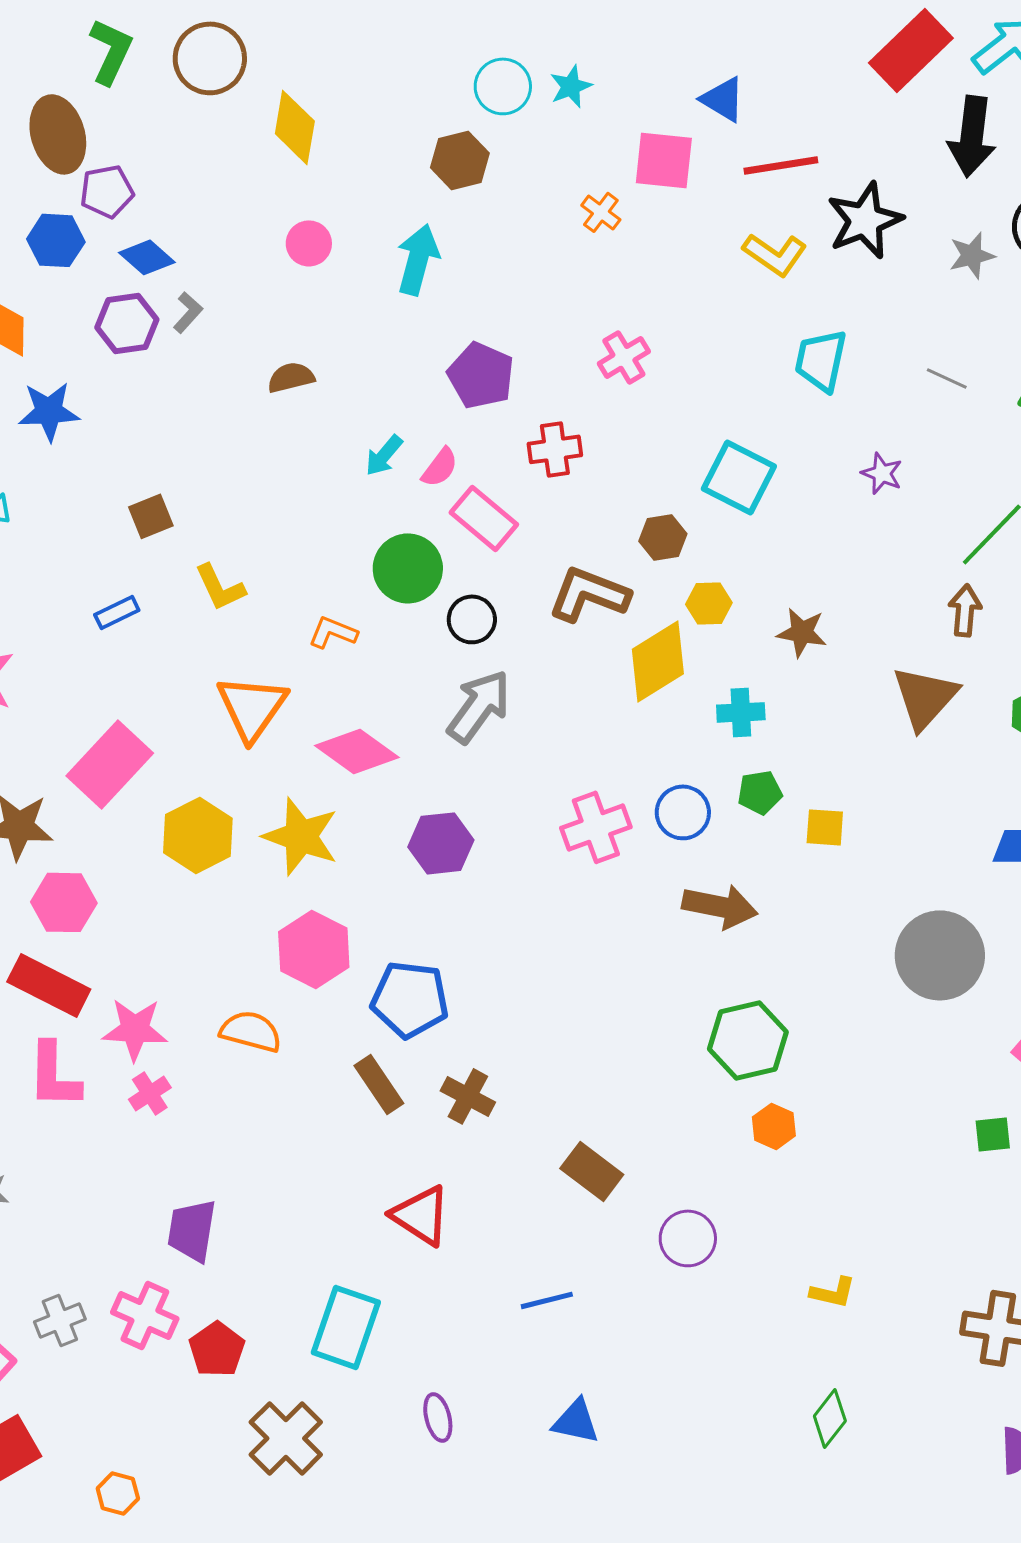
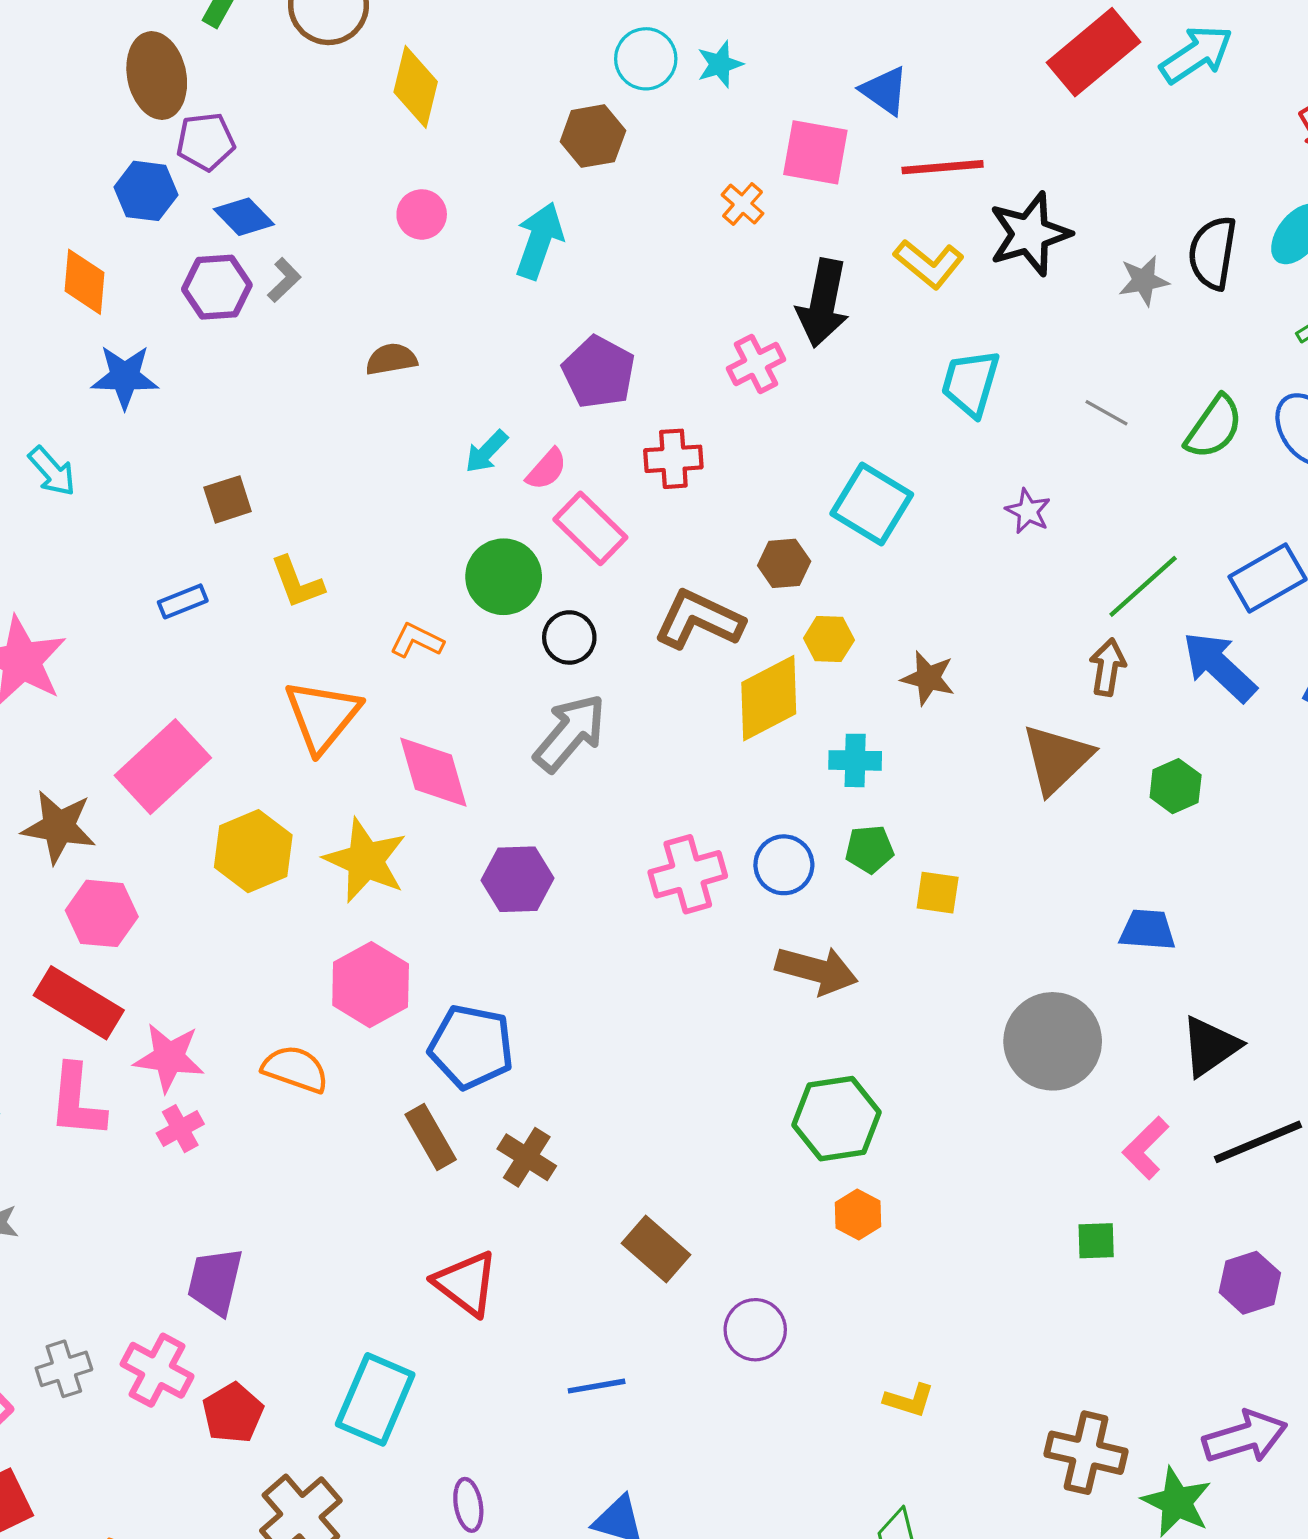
black arrow: (972, 136) -> (823, 303), moved
pink diamond: (357, 751) -> (433, 772), turned 34

